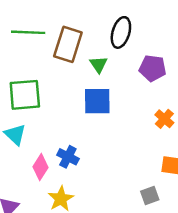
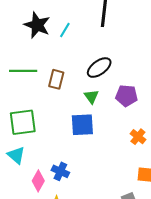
black ellipse: (121, 32) -> (99, 68), turned 40
brown rectangle: (68, 44) -> (56, 79), size x0.7
green triangle: (99, 64) -> (91, 97), moved

